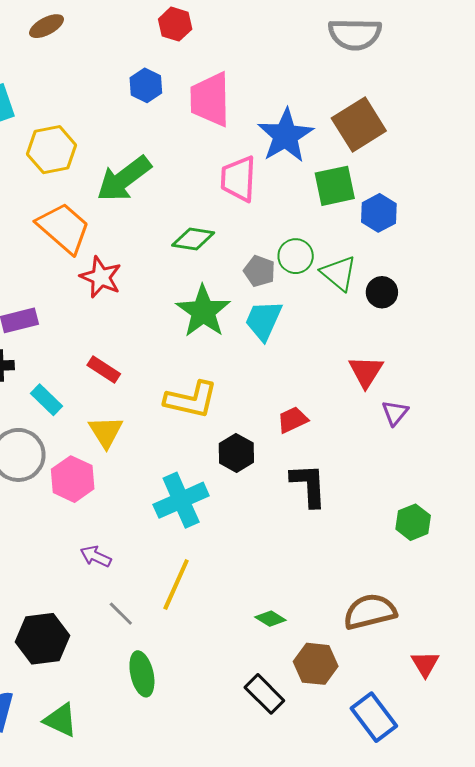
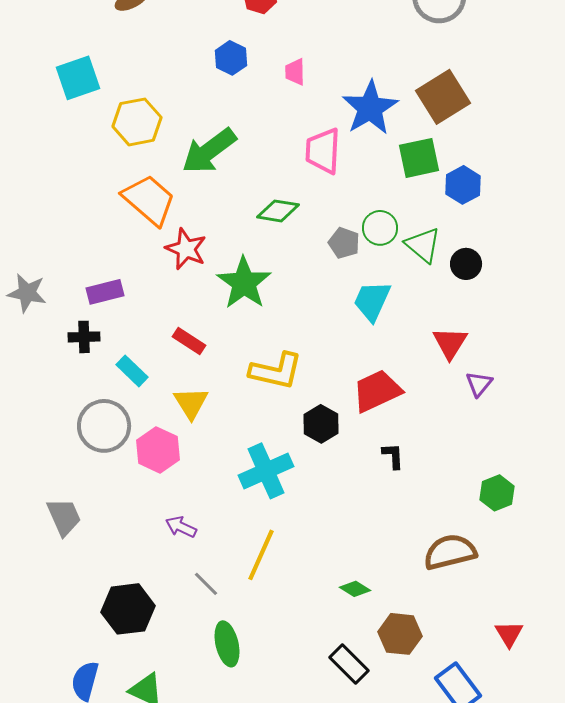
pink trapezoid: (210, 99) -> (295, 72), size x0.5
green star: (203, 311) -> (244, 283), moved
cyan trapezoid: (263, 320) -> (372, 301), moved
red trapezoid: (293, 420) -> (377, 391), size x1.6
black L-shape: (309, 485) -> (393, 456), size x0.6
brown semicircle: (370, 612) -> (450, 552), moved

